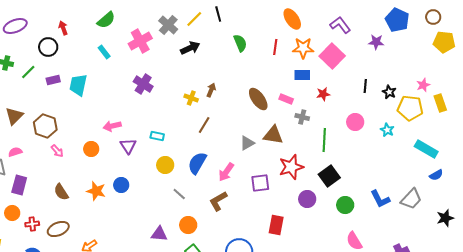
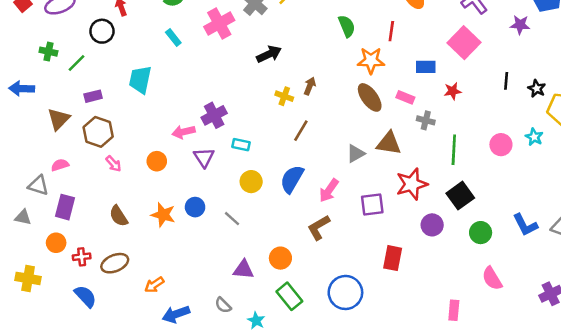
black arrow: (190, 48) -> (269, 54), moved
orange star: (303, 48) -> (371, 60), moved
purple rectangle: (53, 80) -> (93, 96), moved
purple cross: (143, 84) -> (214, 115), moved, turned 30
pink circle: (355, 122) -> (501, 145), moved
gray line: (179, 194) -> (232, 219), moved

